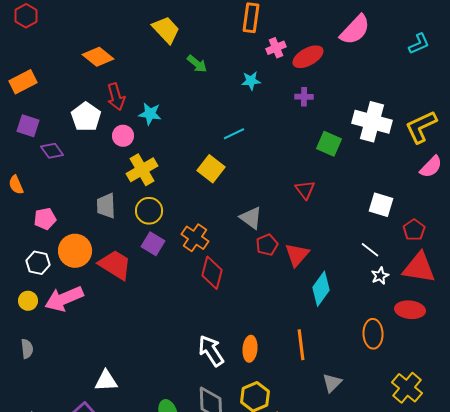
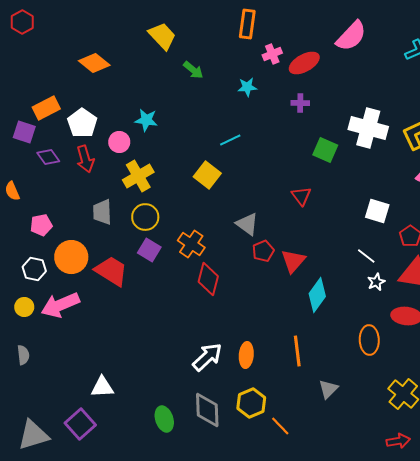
orange rectangle: (23, 82) -> (46, 108), moved
red arrow: (116, 97) -> (85, 159), moved
white arrow: (211, 351) -> (207, 357), turned 80

